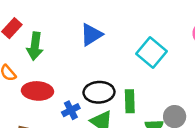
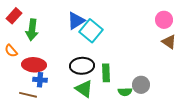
cyan square: (152, 53) -> (91, 31), moved
blue cross: (71, 110) -> (40, 80), moved, turned 32

